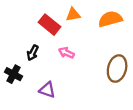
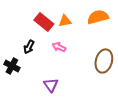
orange triangle: (73, 14) -> (65, 21), moved
purple triangle: (47, 90) -> (51, 85), moved, turned 35

